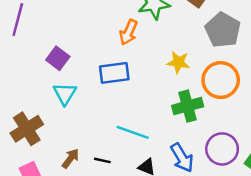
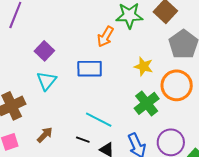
green cross: (188, 106) -> (147, 103), turned -30
black line: (102, 160) -> (83, 140), moved

